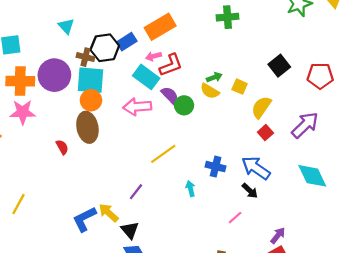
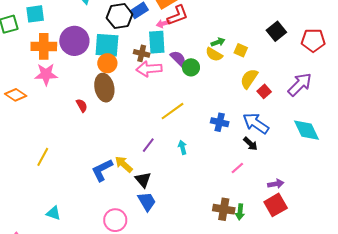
brown cross: (85, 57) -> (142, 53), moved
red L-shape: (171, 65) -> (178, 15), moved
cyan rectangle: (146, 77) -> (157, 42), turned 50
yellow semicircle: (261, 107) -> (249, 79), moved
cyan arrow: (190, 189) -> (183, 147), moved
purple arrow: (278, 235) -> (276, 184), turned 42

